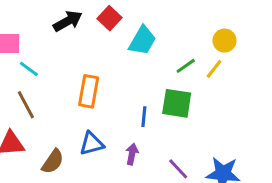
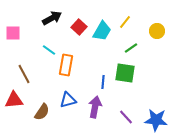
red square: (110, 18) -> (79, 27), moved
cyan line: (29, 69) -> (49, 50), moved
yellow line: (214, 69) -> (125, 22), moved
purple arrow: (132, 154) -> (95, 107), size x1.5

